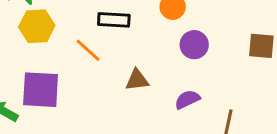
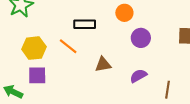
yellow hexagon: (37, 26) -> (34, 48), moved
purple square: (41, 90) -> (37, 75), size x0.7

